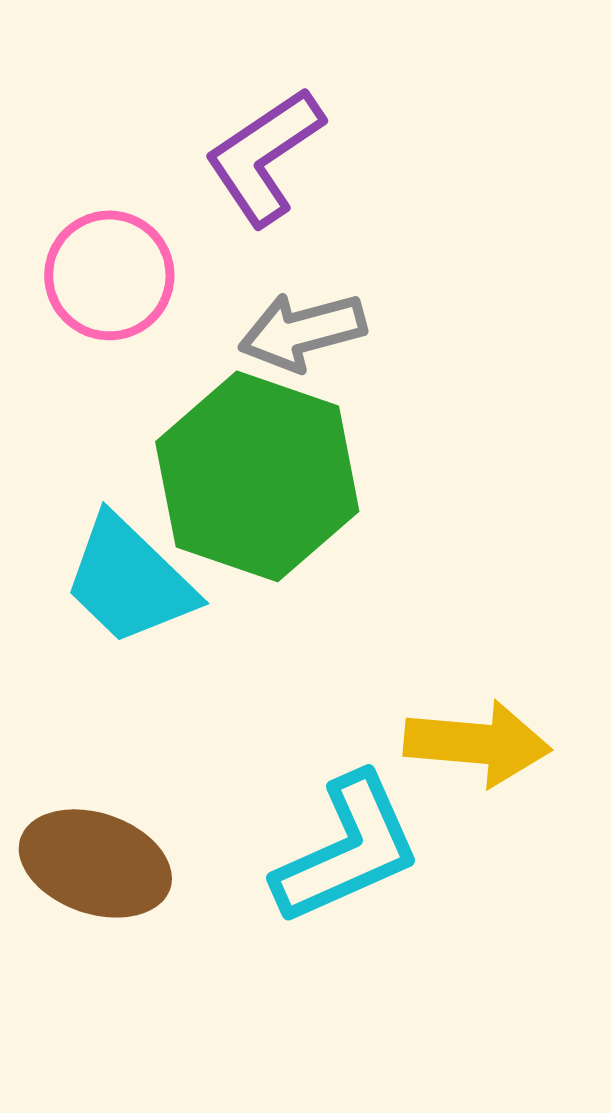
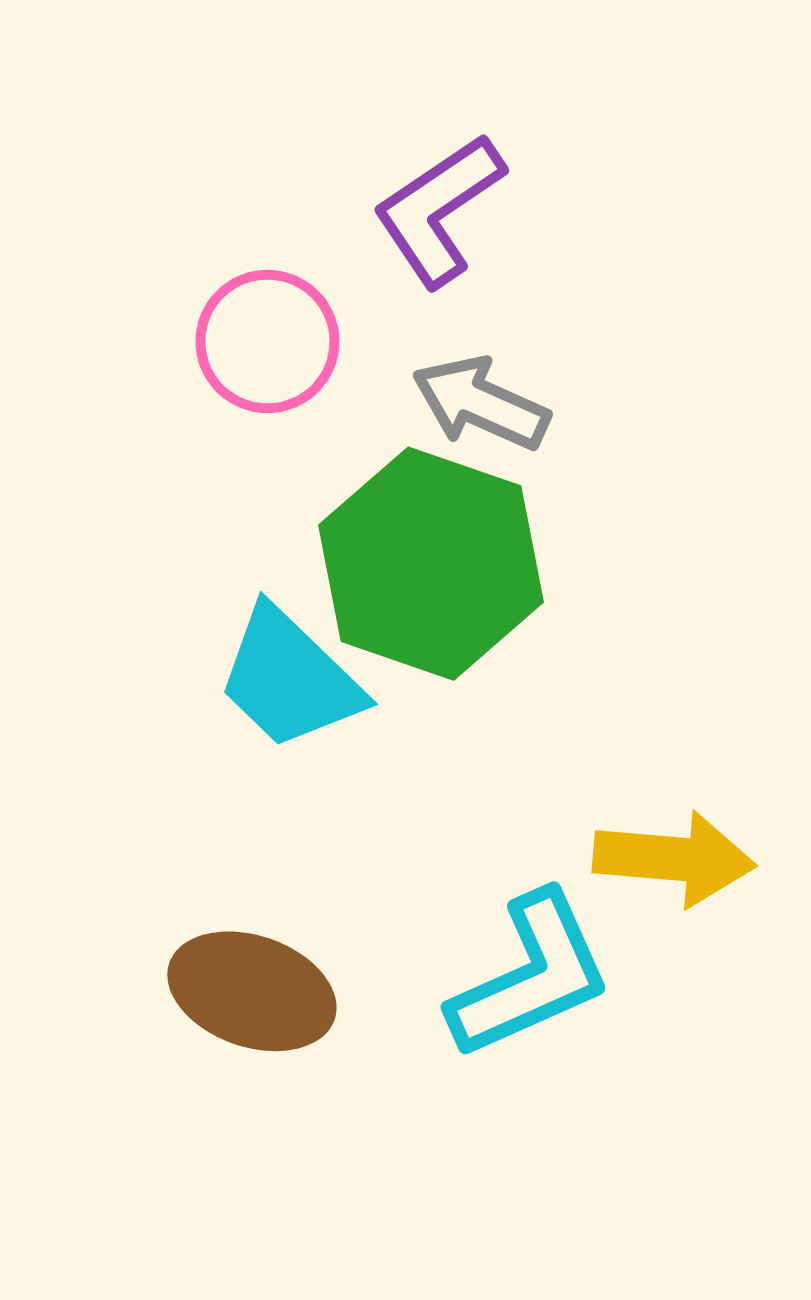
gray arrow: (302, 331) -> (481, 403), turned 39

